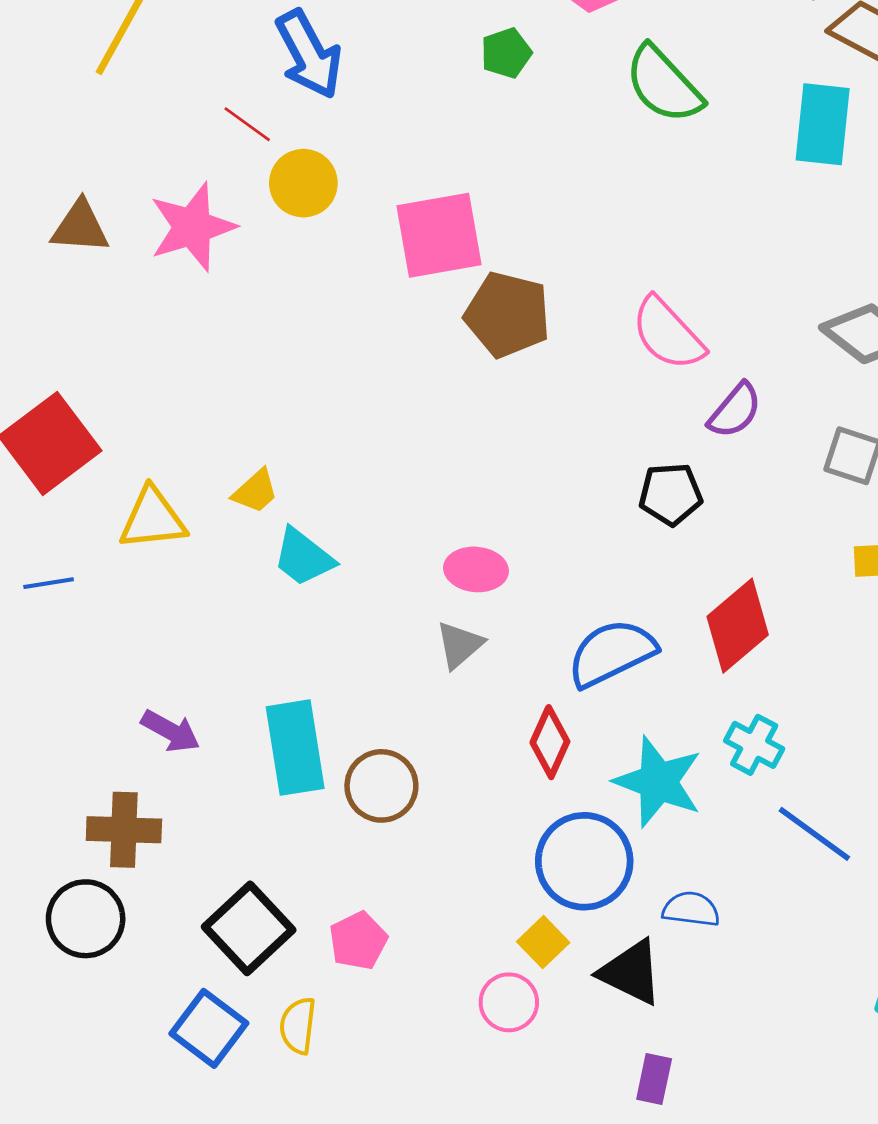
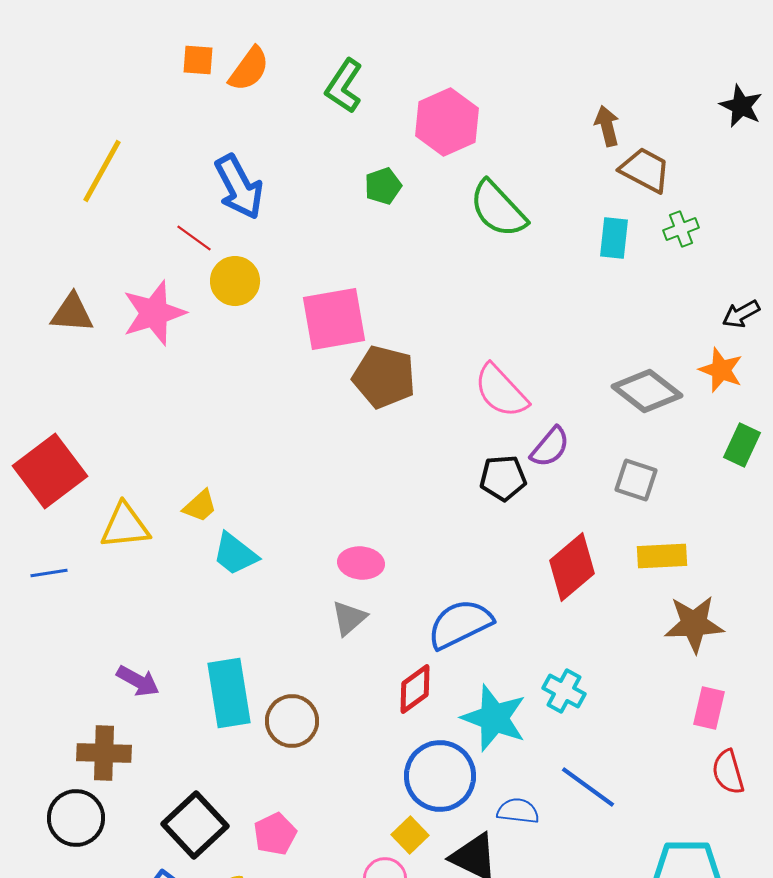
cyan rectangle: (823, 124) -> (614, 238), size x0.7
black pentagon: (671, 494) -> (503, 478), moved
red diamond: (738, 626) -> (572, 567), moved
red diamond: (550, 742) -> (415, 689), turned 30
blue line: (814, 834) -> (588, 787), moved

